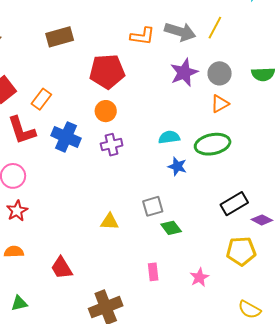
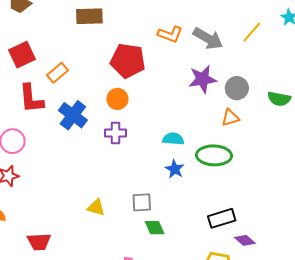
yellow line: (215, 28) -> (252, 32), moved
red trapezoid: (62, 268) -> (39, 242), turned -75

